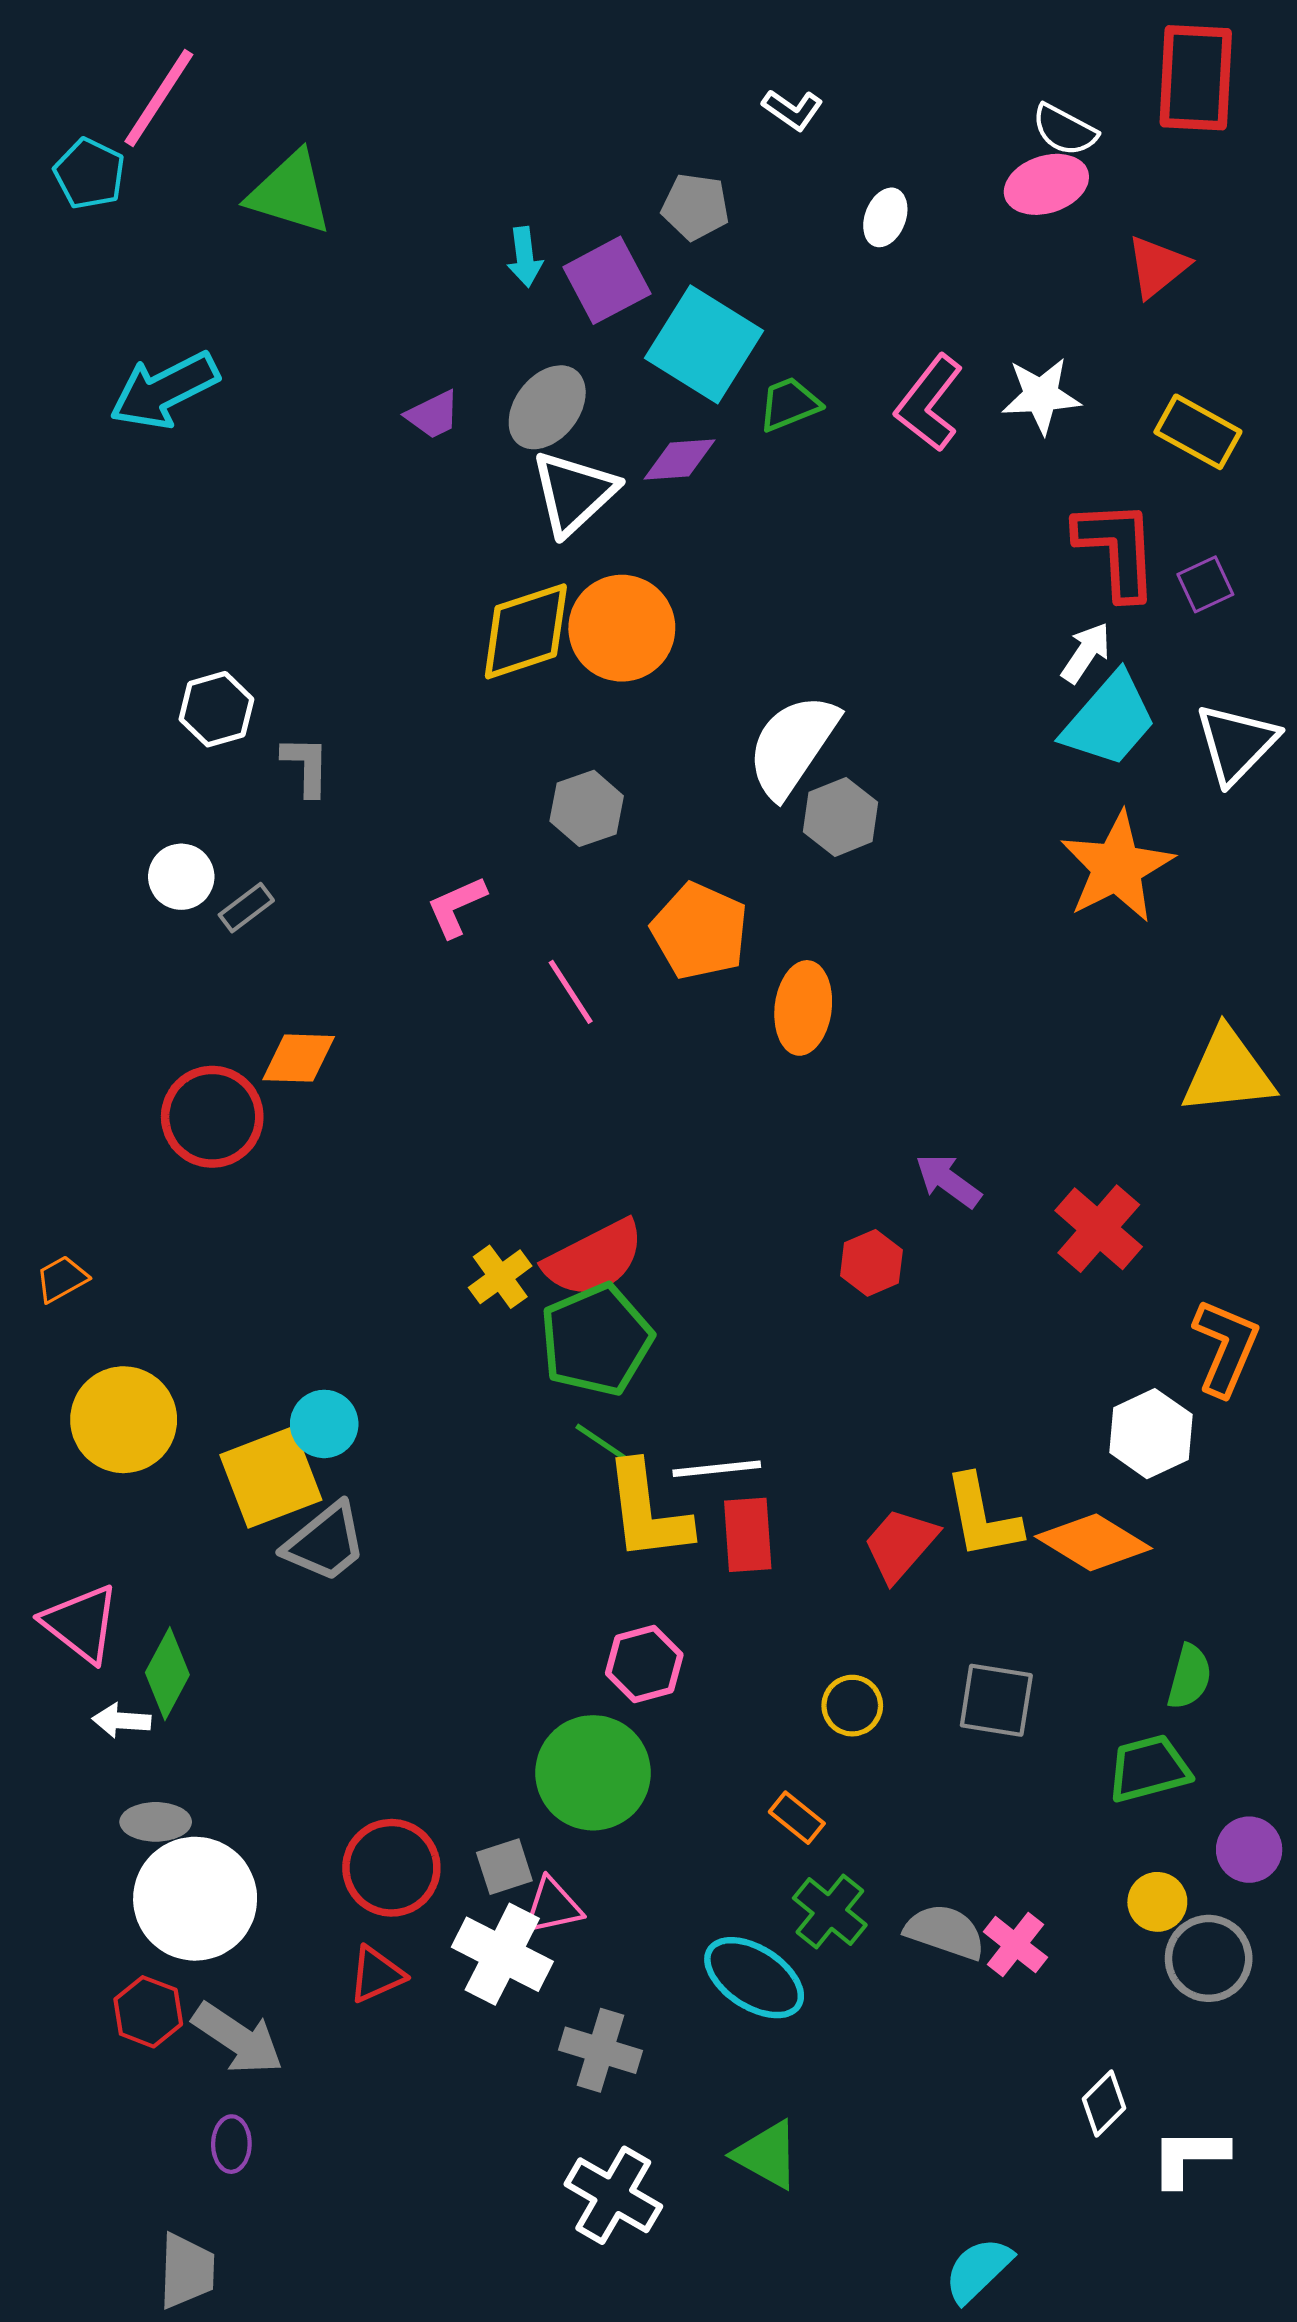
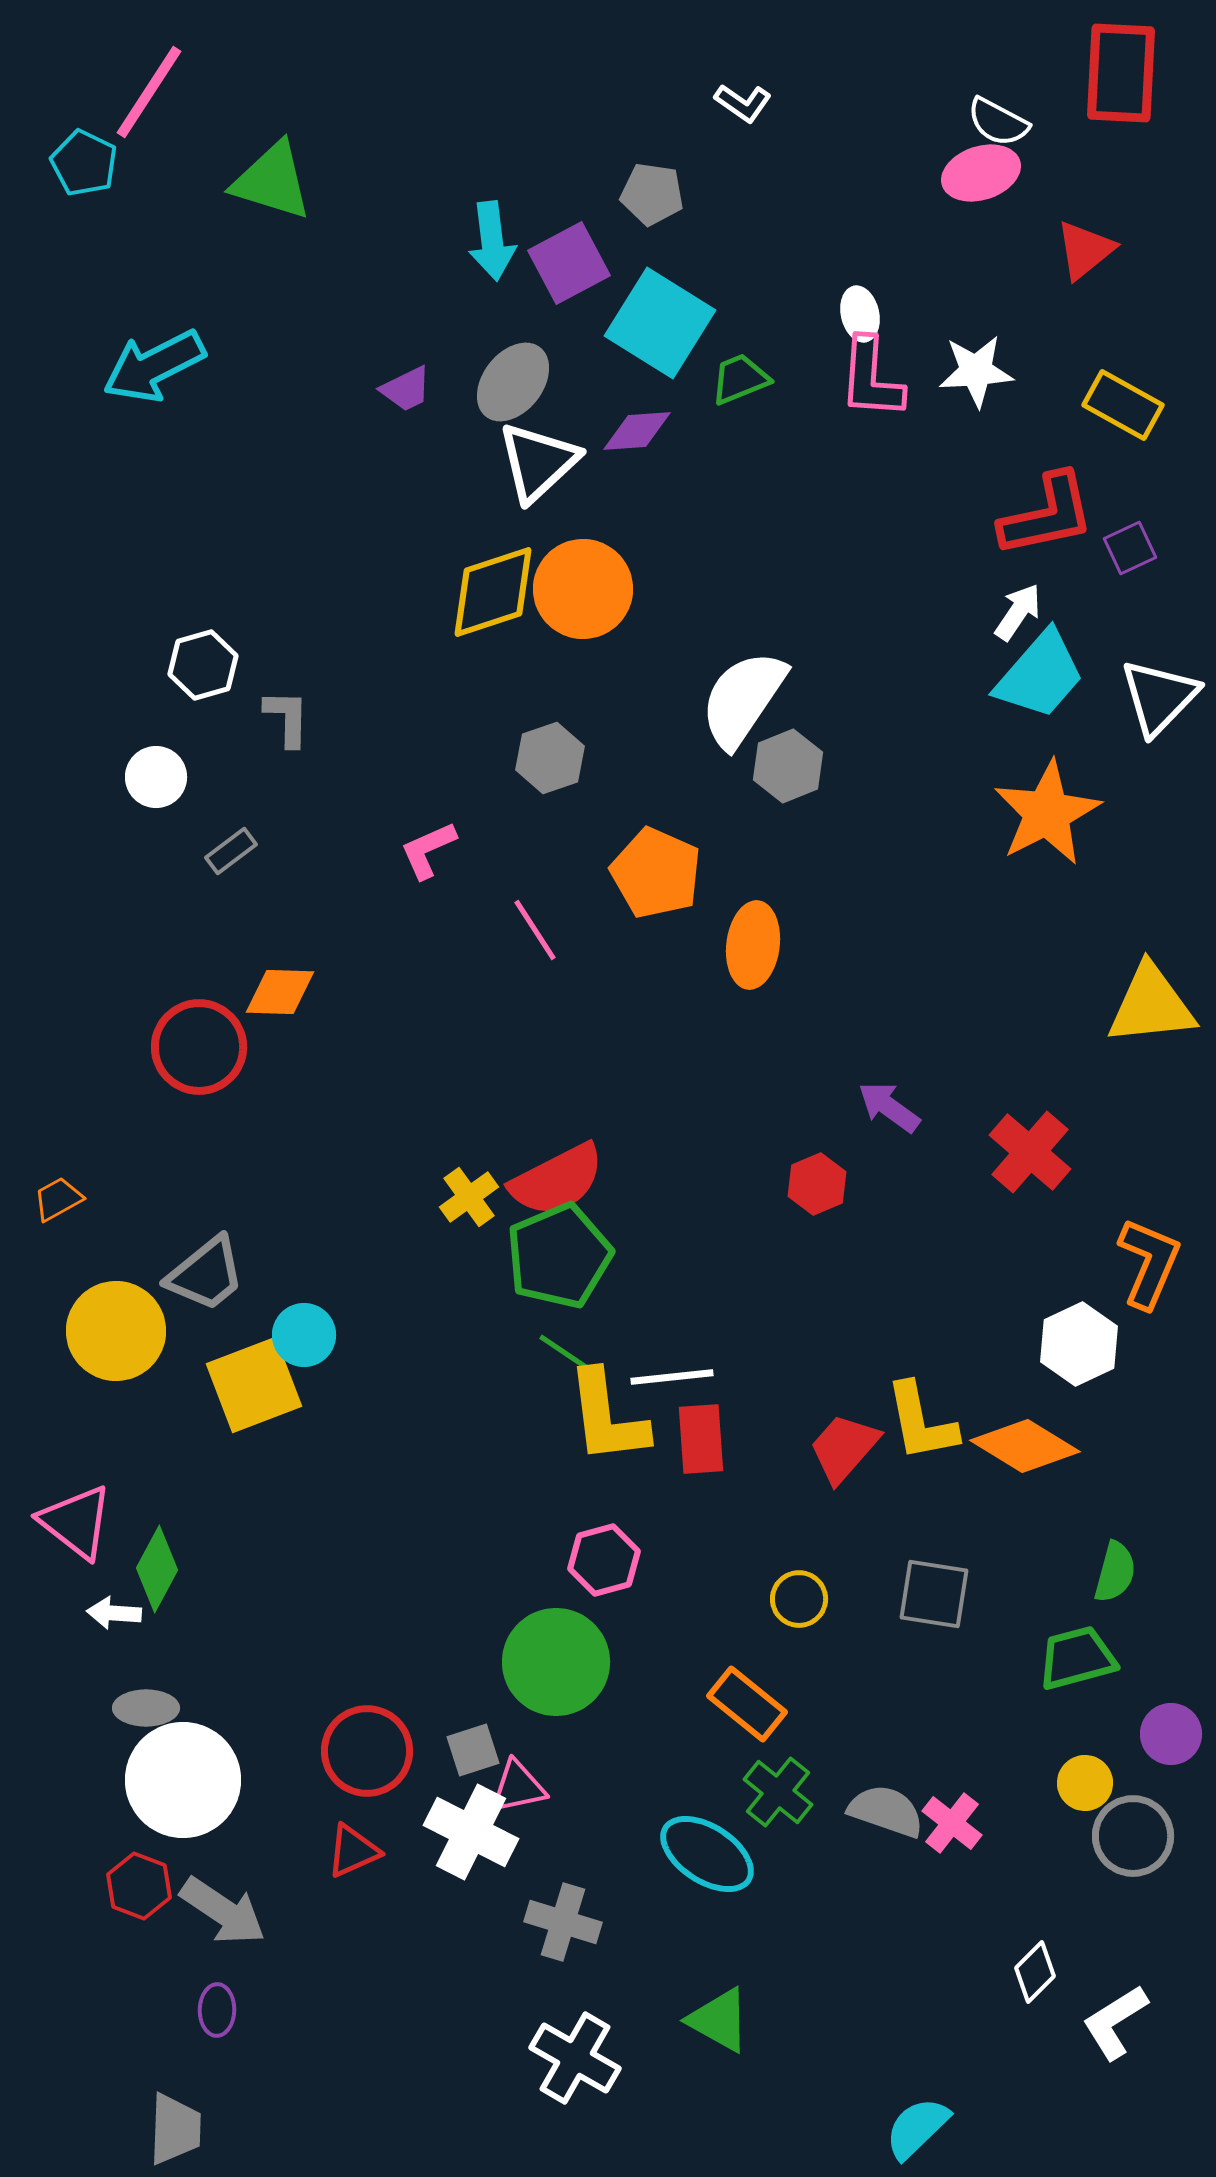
white ellipse: (885, 217) -> (860, 314), moved, turned -34
cyan arrow: (525, 257) -> (492, 241), size x1.4
pink L-shape: (929, 403) -> (871, 378), turned -34
red L-shape: (1117, 549) -> (1047, 515), turned 81
white circle: (181, 877) -> (156, 777), moved
gray trapezoid: (325, 1542) -> (206, 1274), moved
orange rectangle: (797, 1818) -> (747, 1704), size x1.5
white L-shape: (1189, 2157) -> (1115, 2022), turned -32

